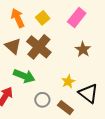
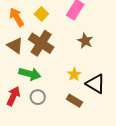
gray circle: (42, 100) -> (38, 97), moved

